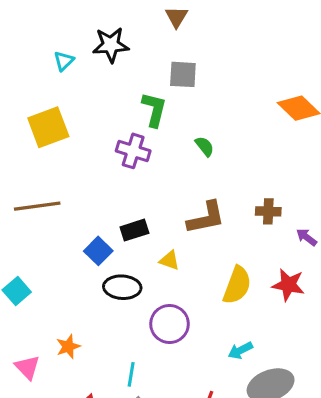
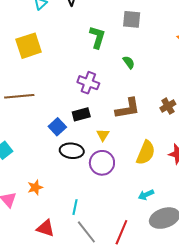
gray square: (183, 74) -> (132, 19), moved
purple cross: (133, 151) -> (88, 83), moved
brown cross: (268, 211) -> (168, 106), turned -35
yellow triangle: (169, 260) -> (103, 135), turned 40
purple circle: (170, 324) -> (102, 163), moved

